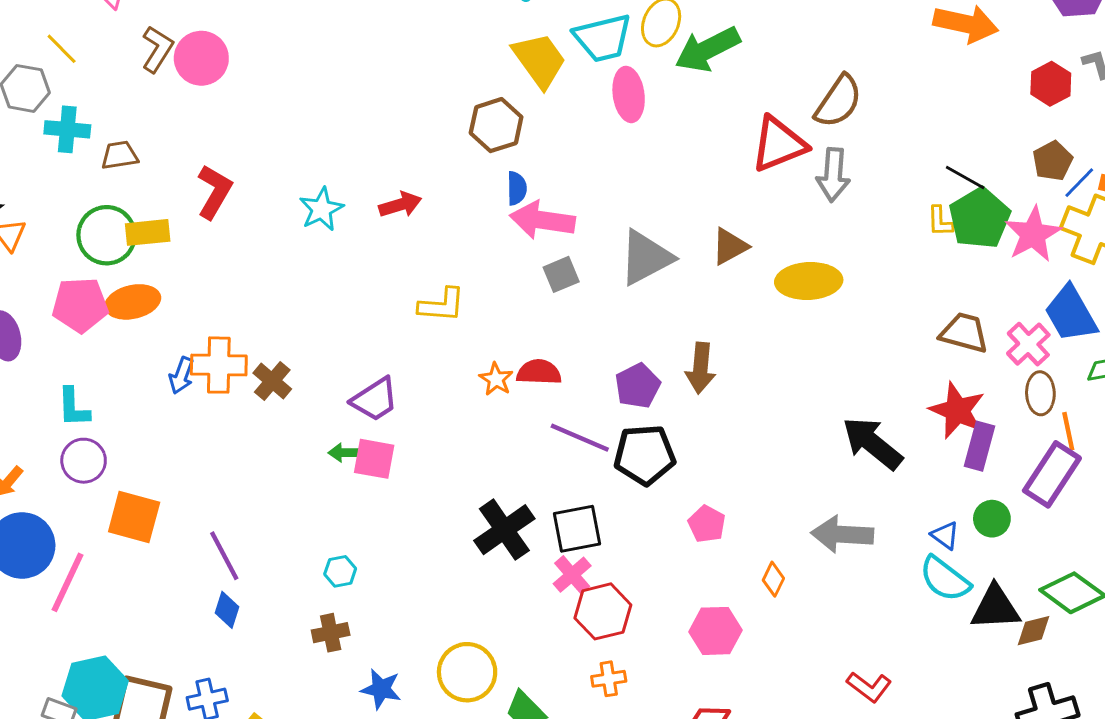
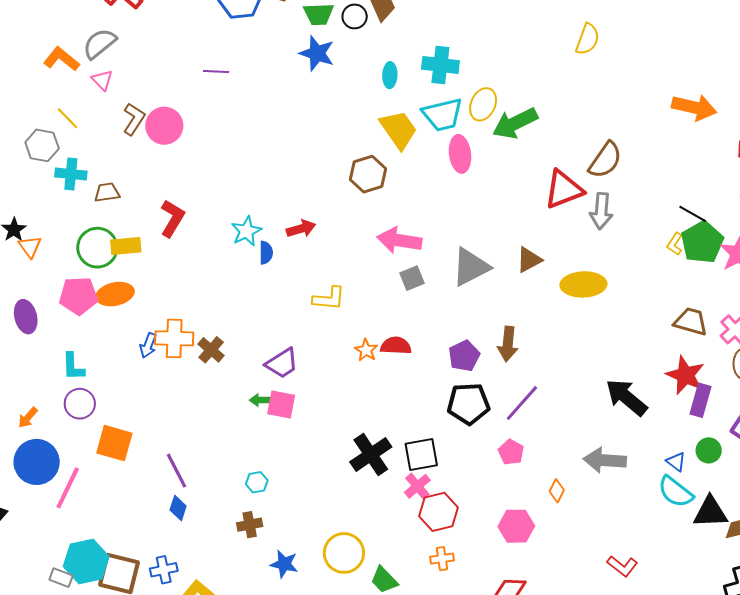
blue semicircle: (517, 188) -> (266, 253), moved
yellow L-shape: (940, 221) -> (675, 244), turned 35
purple line: (580, 438) -> (522, 403), moved, turned -72

